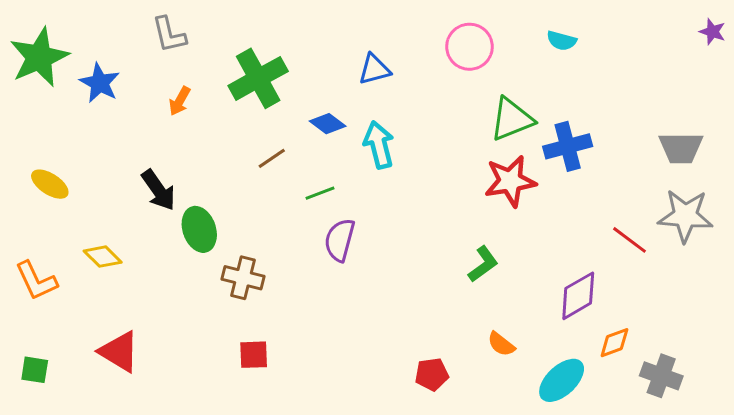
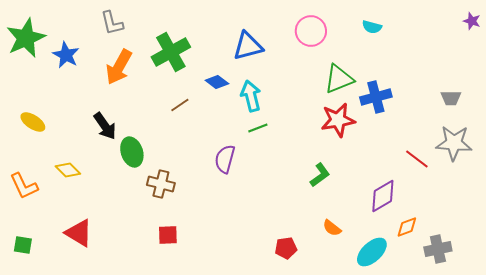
blue triangle: (374, 69) -> (248, 46), size x1.4
orange arrow: (180, 101) -> (119, 67), size x1.8
gray trapezoid: (681, 148) -> (451, 98), size x0.7
green line: (320, 193) -> (258, 128), moved
gray cross: (661, 376) -> (438, 249), turned -32

